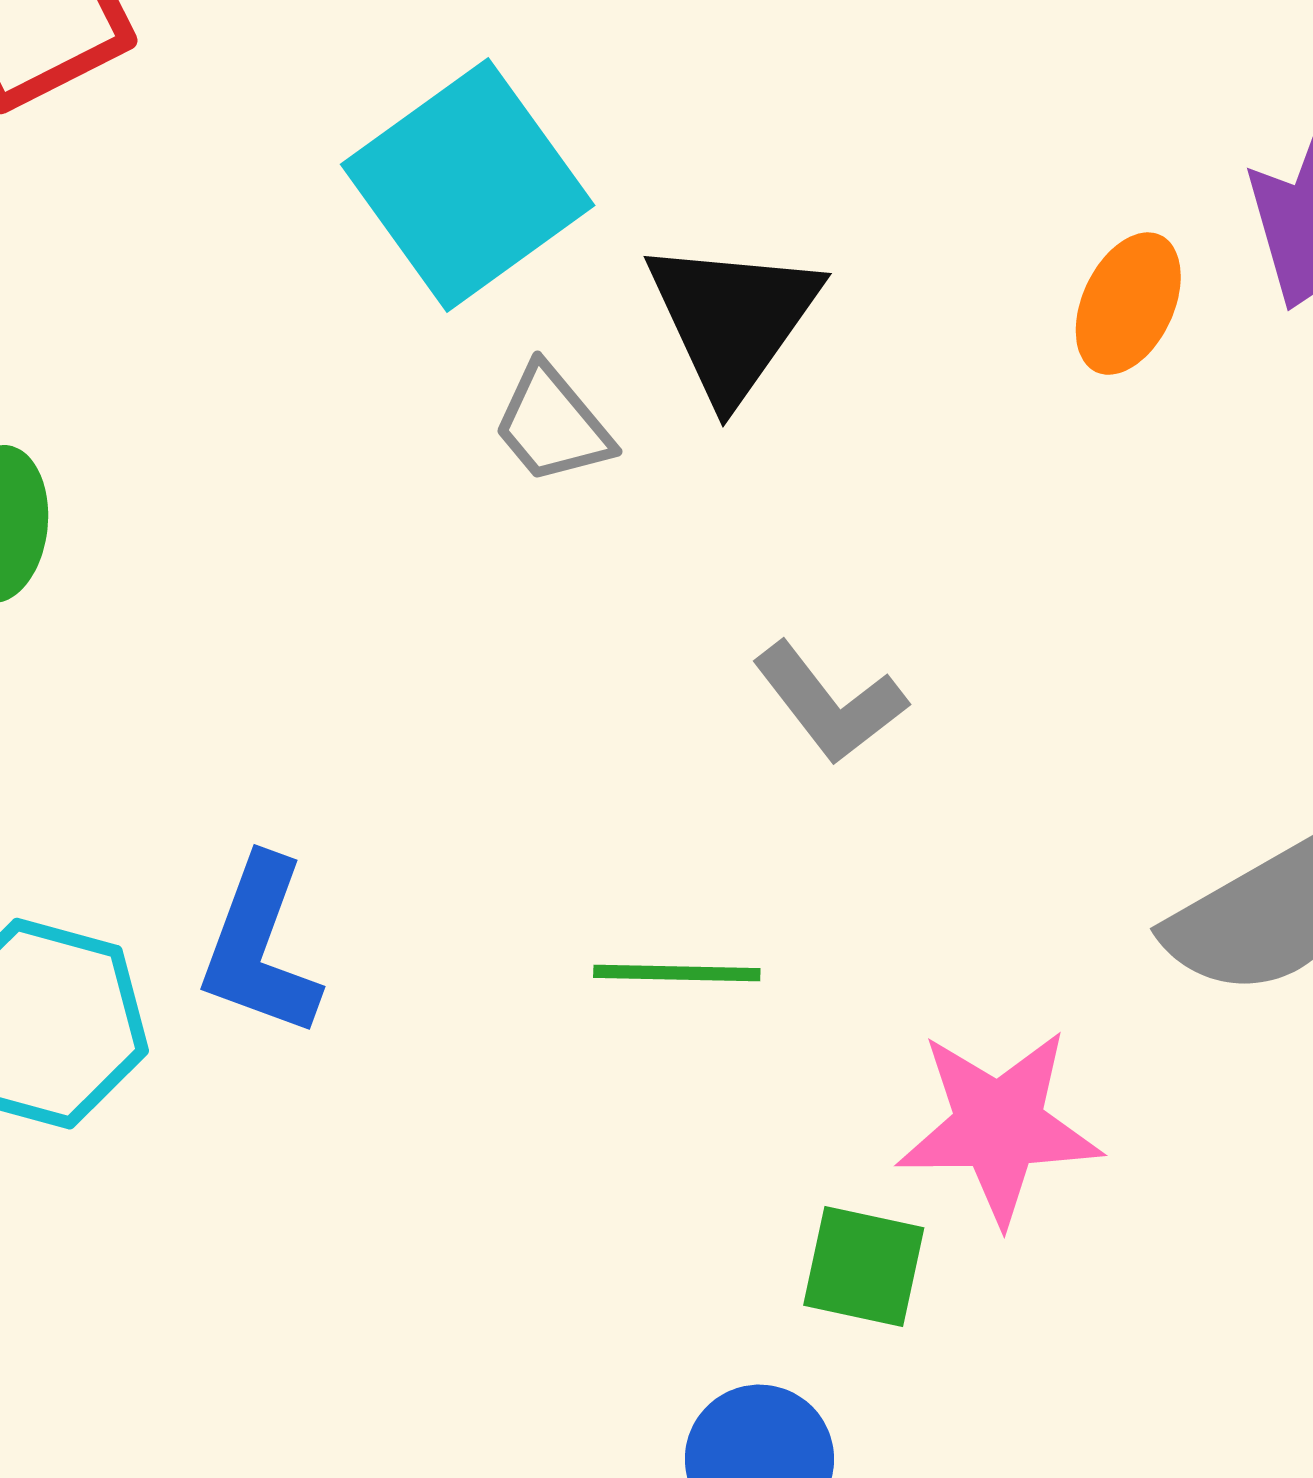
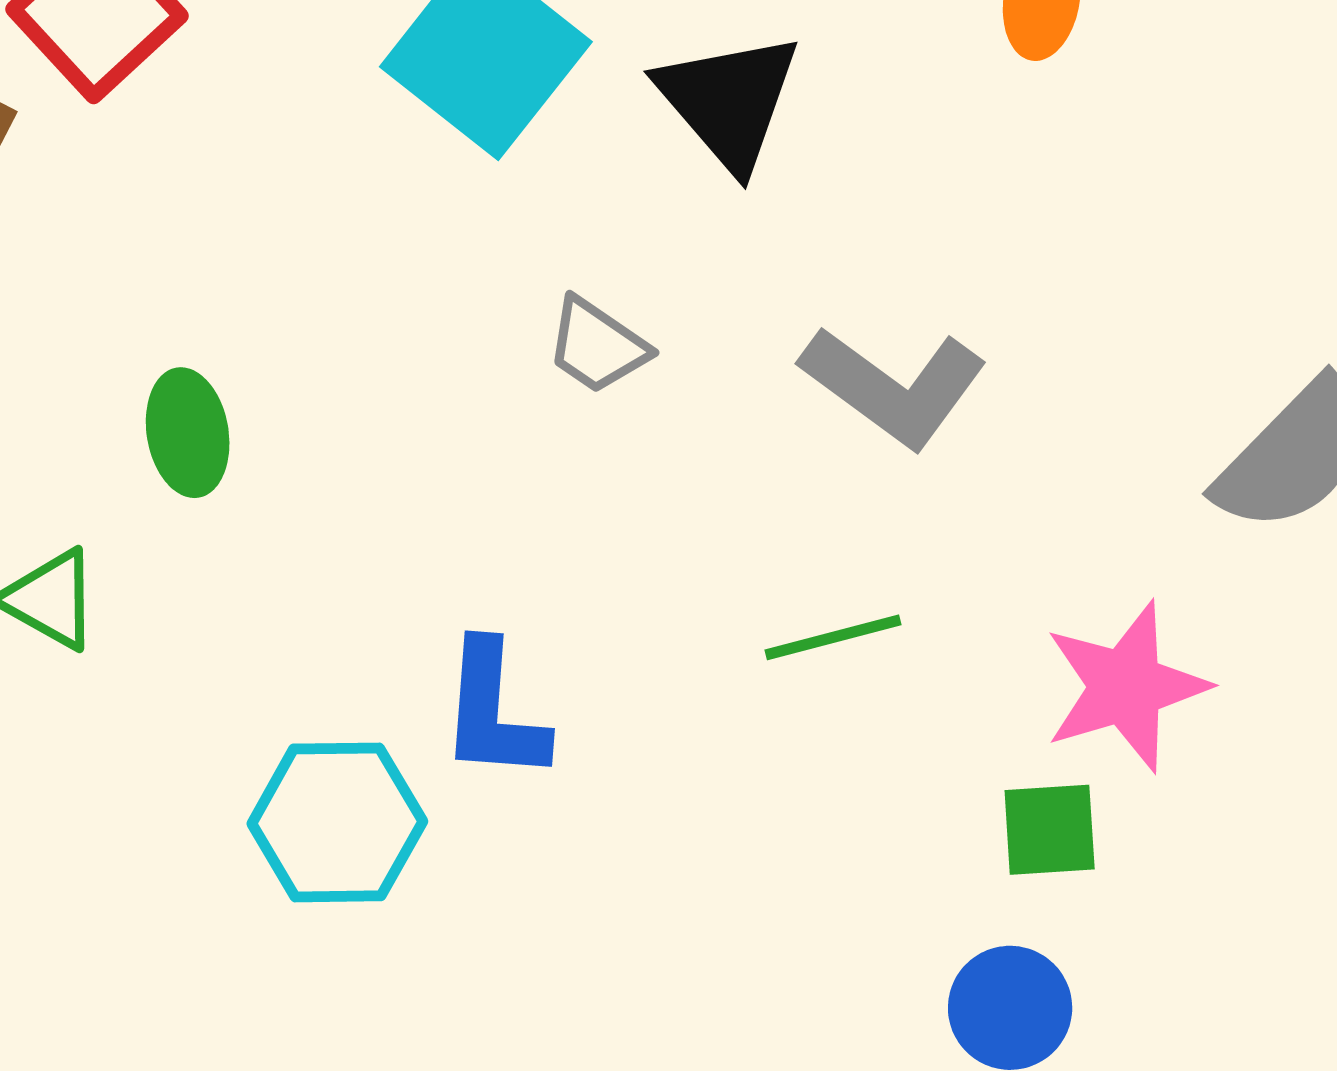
gray trapezoid: (552, 424) -> (597, 346), moved
gray L-shape: (830, 703) -> (894, 386), size x1.4

